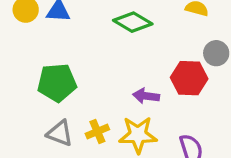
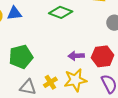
red hexagon: (189, 78) -> (103, 56), moved

